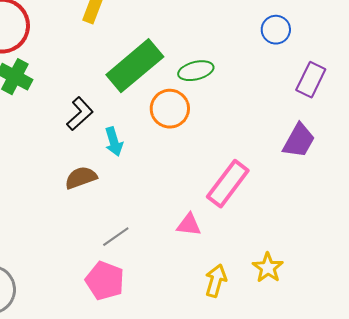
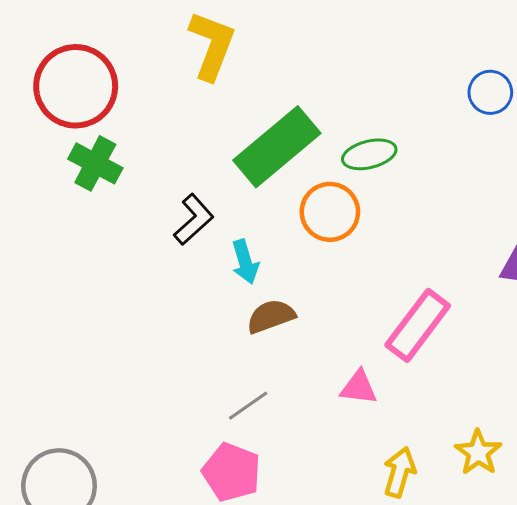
brown semicircle: (81, 178) -> (271, 316), moved

